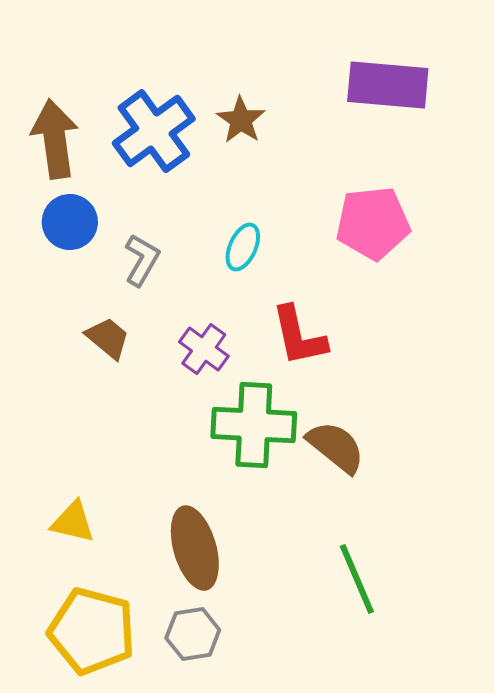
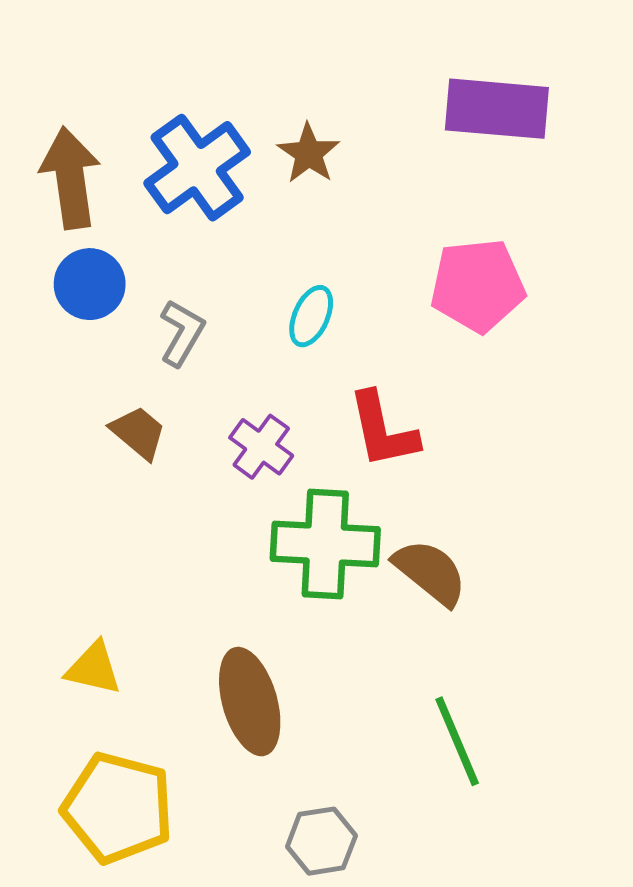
gray hexagon: (193, 634) -> (321, 841), moved

